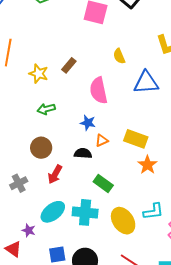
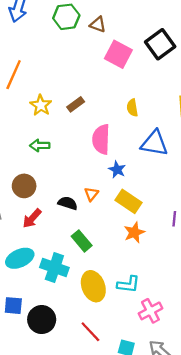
blue star: (88, 123) -> (117, 170), moved
orange triangle: (102, 140) -> (91, 194), turned -40

